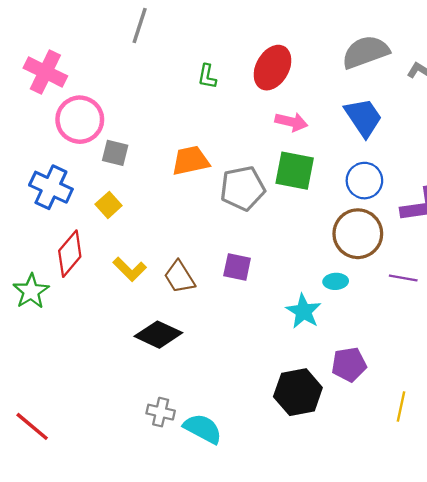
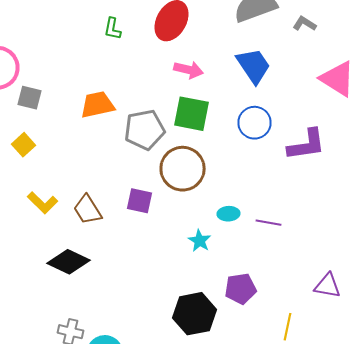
brown circle: (358, 234) -> (182, 169), moved
purple line: (403, 278) -> (268, 223), moved
cyan star: (304, 311) -> (200, 241), size x0.7

